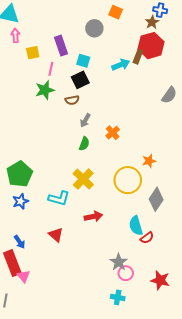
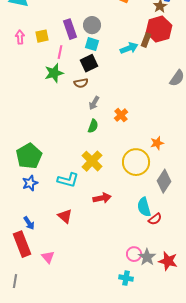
gray circle: (94, 28) -> (92, 25), moved
pink arrow: (15, 35) -> (20, 37), moved
gray star: (119, 262) -> (147, 257), moved
pink triangle: (24, 276) -> (48, 257), moved

